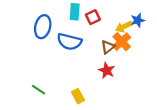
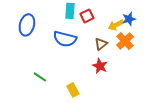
blue ellipse: (43, 27) -> (27, 25), moved
orange cross: (122, 42) -> (125, 41), moved
green line: (38, 90) -> (40, 77), moved

